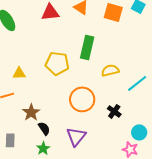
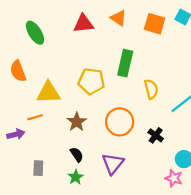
yellow semicircle: (110, 70) -> (151, 89), turned 90
yellow triangle: (19, 73) -> (49, 93), size x1.6
brown star: (31, 112) -> (77, 122), moved

